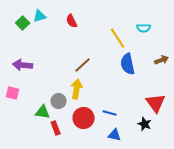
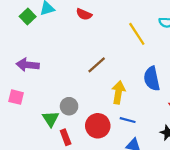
red semicircle: (72, 21) -> (84, 14), turned -40
blue semicircle: (128, 64) -> (152, 79), moved
yellow arrow: (77, 89) -> (118, 92), moved
green triangle: (43, 112) -> (51, 119), turned 49

